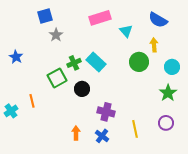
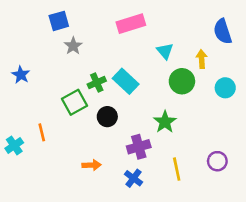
blue semicircle: (158, 20) -> (223, 31), moved, turned 42
cyan triangle: (126, 31) -> (165, 51), moved
green star: (168, 93) -> (165, 122), moved
purple cross: (106, 112) -> (139, 147), turned -30
orange arrow: (76, 133) -> (92, 165), moved, turned 88

